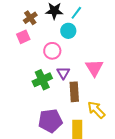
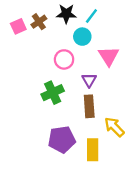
pink square: (23, 37) -> (18, 26), moved
pink triangle: (94, 68) -> (109, 56), moved
purple triangle: (63, 73) -> (89, 80), moved

